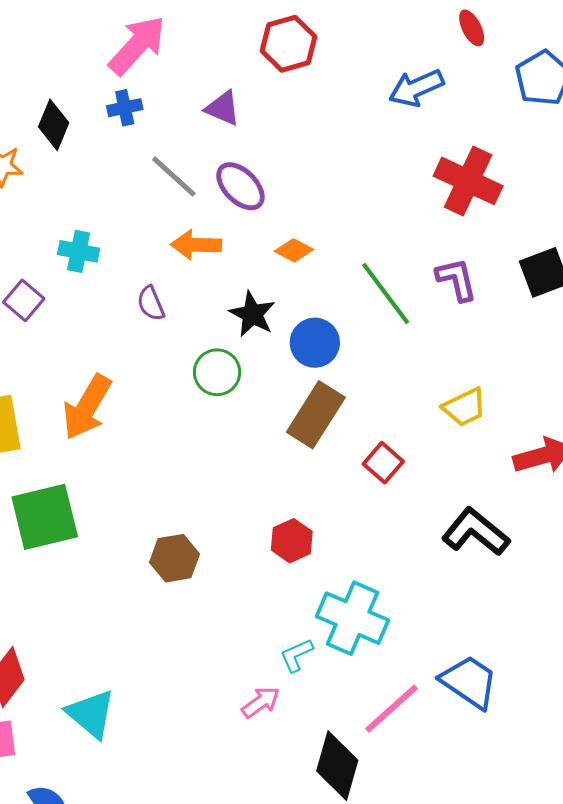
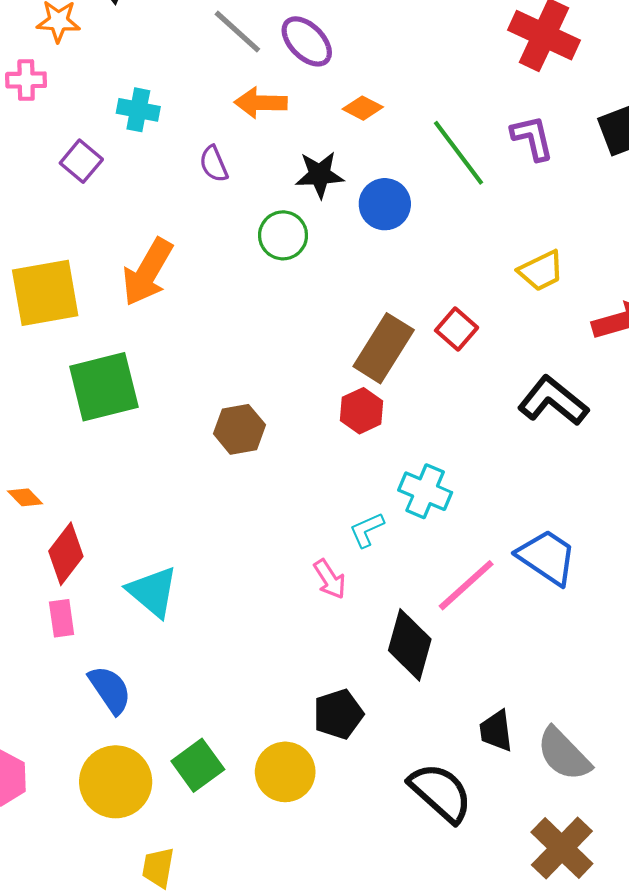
black star: (252, 314) -> (320, 175), turned -30
brown rectangle: (316, 415) -> (384, 348), moved
cyan cross: (353, 618) -> (425, 491), size x0.7
pink arrow: (261, 702) -> (330, 579), turned 93

